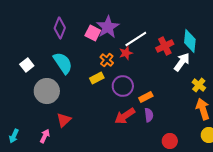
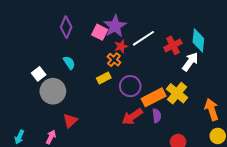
red star: (126, 53) -> (121, 46), moved
cyan semicircle: (63, 63) -> (69, 63), size x0.6
white square: (27, 65) -> (39, 74), moved
yellow cross: (199, 85) -> (177, 93), moved, size x1.5
orange rectangle: (146, 97) -> (154, 97), size x1.6

